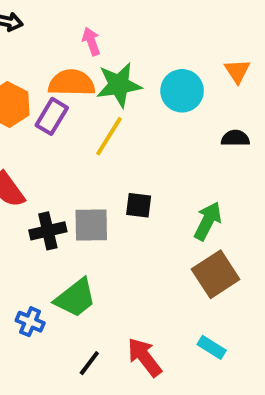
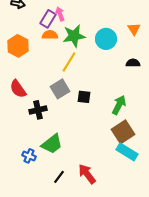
orange semicircle: (72, 83) -> (50, 35), size x0.7
purple rectangle: (52, 116) -> (48, 19), moved
gray square: (91, 225) -> (60, 89), moved, turned -30
cyan rectangle: (212, 347) -> (127, 152), moved, size x1.5

